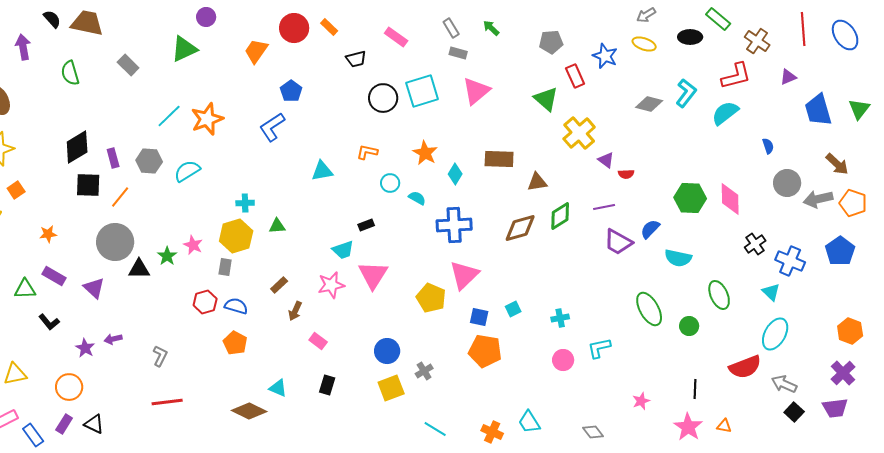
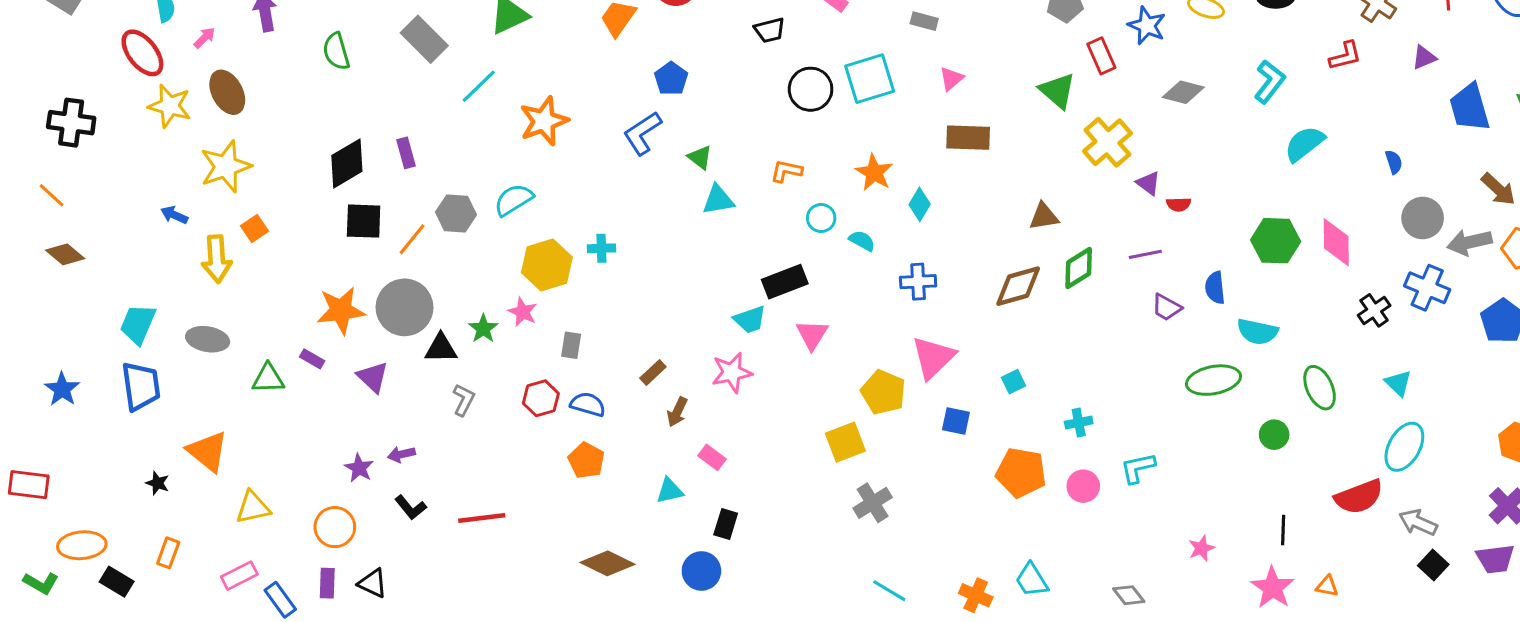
gray rectangle: (128, 65) -> (424, 39), size x1.4
red L-shape: (736, 76) -> (1345, 56), size x0.7
pink triangle: (476, 91) -> (951, 79), size x0.6
gray diamond: (649, 104) -> (1183, 92), moved
cyan semicircle: (725, 113) -> (1304, 144), moved
cyan line: (169, 116) -> (479, 86), moved
purple rectangle: (113, 158) -> (406, 153), moved
brown rectangle: (499, 159) -> (968, 138), moved
gray hexagon: (149, 161) -> (456, 213), moved
black rectangle: (366, 225) -> (785, 282), size x1.8
blue cross: (454, 225) -> (918, 282), size x0.7
green triangle: (277, 226) -> (700, 157), moved, turned 42
blue semicircle: (650, 229) -> (1215, 288), turned -50
orange star: (48, 234) -> (341, 310), moved, size x1.8
yellow hexagon: (236, 236) -> (547, 265), moved
purple trapezoid: (618, 242) -> (1167, 307), size x0.7
blue cross: (790, 261) -> (1427, 288), moved
pink triangle: (373, 275) -> (812, 335), moved, size x0.7
purple rectangle: (54, 276) -> (312, 359), size x0.7
cyan square: (513, 309) -> (1014, 382), moved
green ellipse: (649, 309) -> (1214, 380), moved, turned -72
black L-shape: (49, 322) -> (411, 507), moved
blue circle: (387, 351) -> (701, 571), moved
orange pentagon: (485, 351) -> (1021, 473), moved
gray L-shape: (160, 356) -> (464, 400), moved
gray cross: (424, 371) -> (873, 503), size x1.4
cyan triangle: (278, 388) -> (670, 491), moved, turned -36
yellow square: (391, 388) -> (845, 442), moved
red line: (167, 402) -> (482, 518), moved
purple rectangle: (64, 424) -> (327, 583), turned -30

